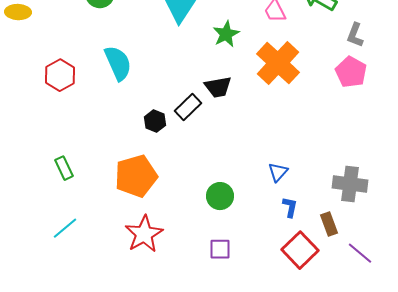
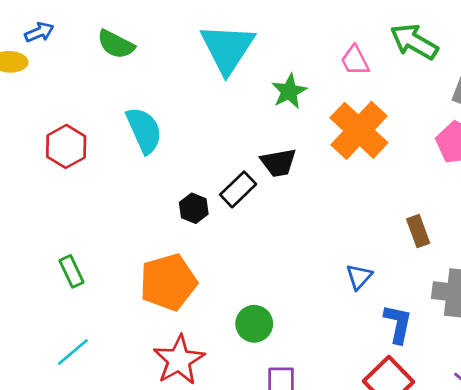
green circle: (220, 196) -> (254, 324), moved
blue L-shape: (290, 207) -> (398, 324), moved, size x1.4
brown rectangle: (329, 224) -> (418, 231), moved

